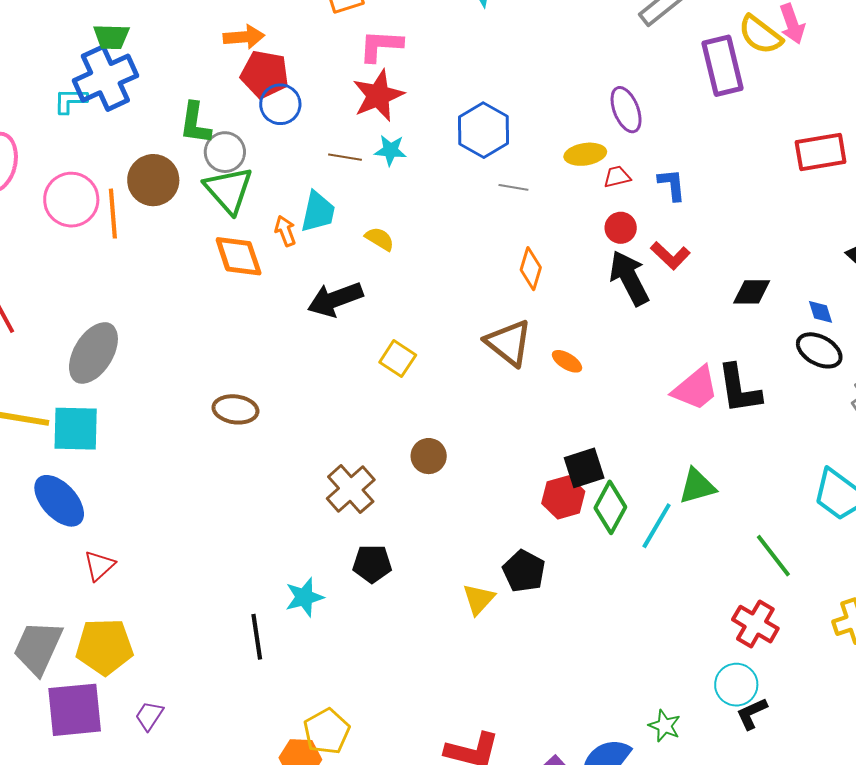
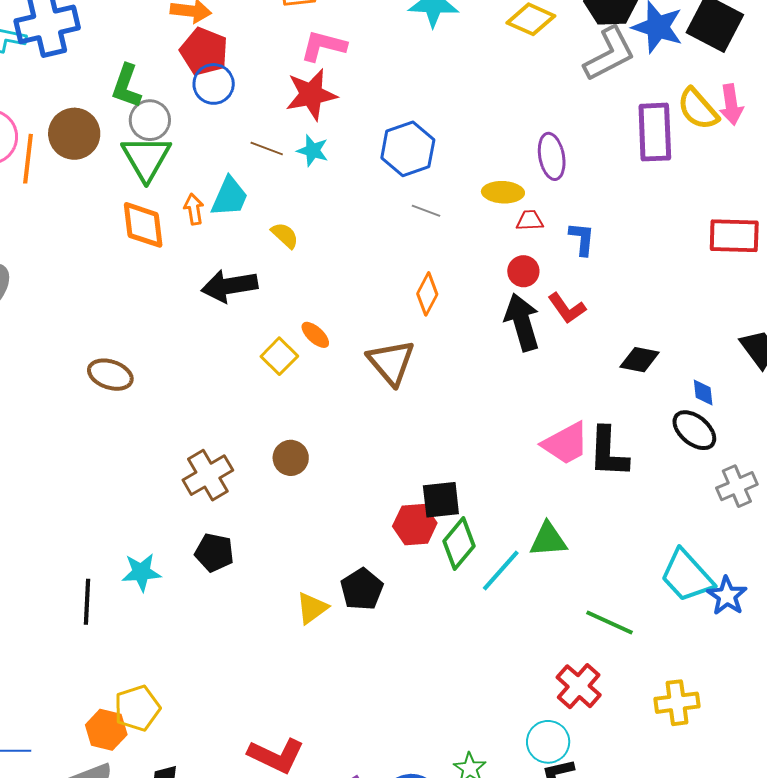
orange ellipse: (567, 361) -> (315, 335), moved
green line: (773, 556) -> (610, 623), turned -39

